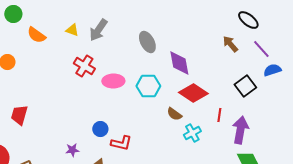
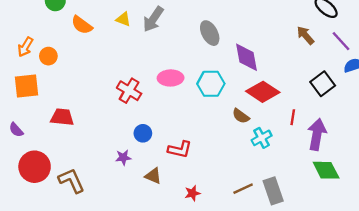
red cross: (84, 66) -> (129, 91), moved
red trapezoid: (19, 115) -> (62, 117), turned 80
blue circle: (100, 129) -> (143, 133), moved

